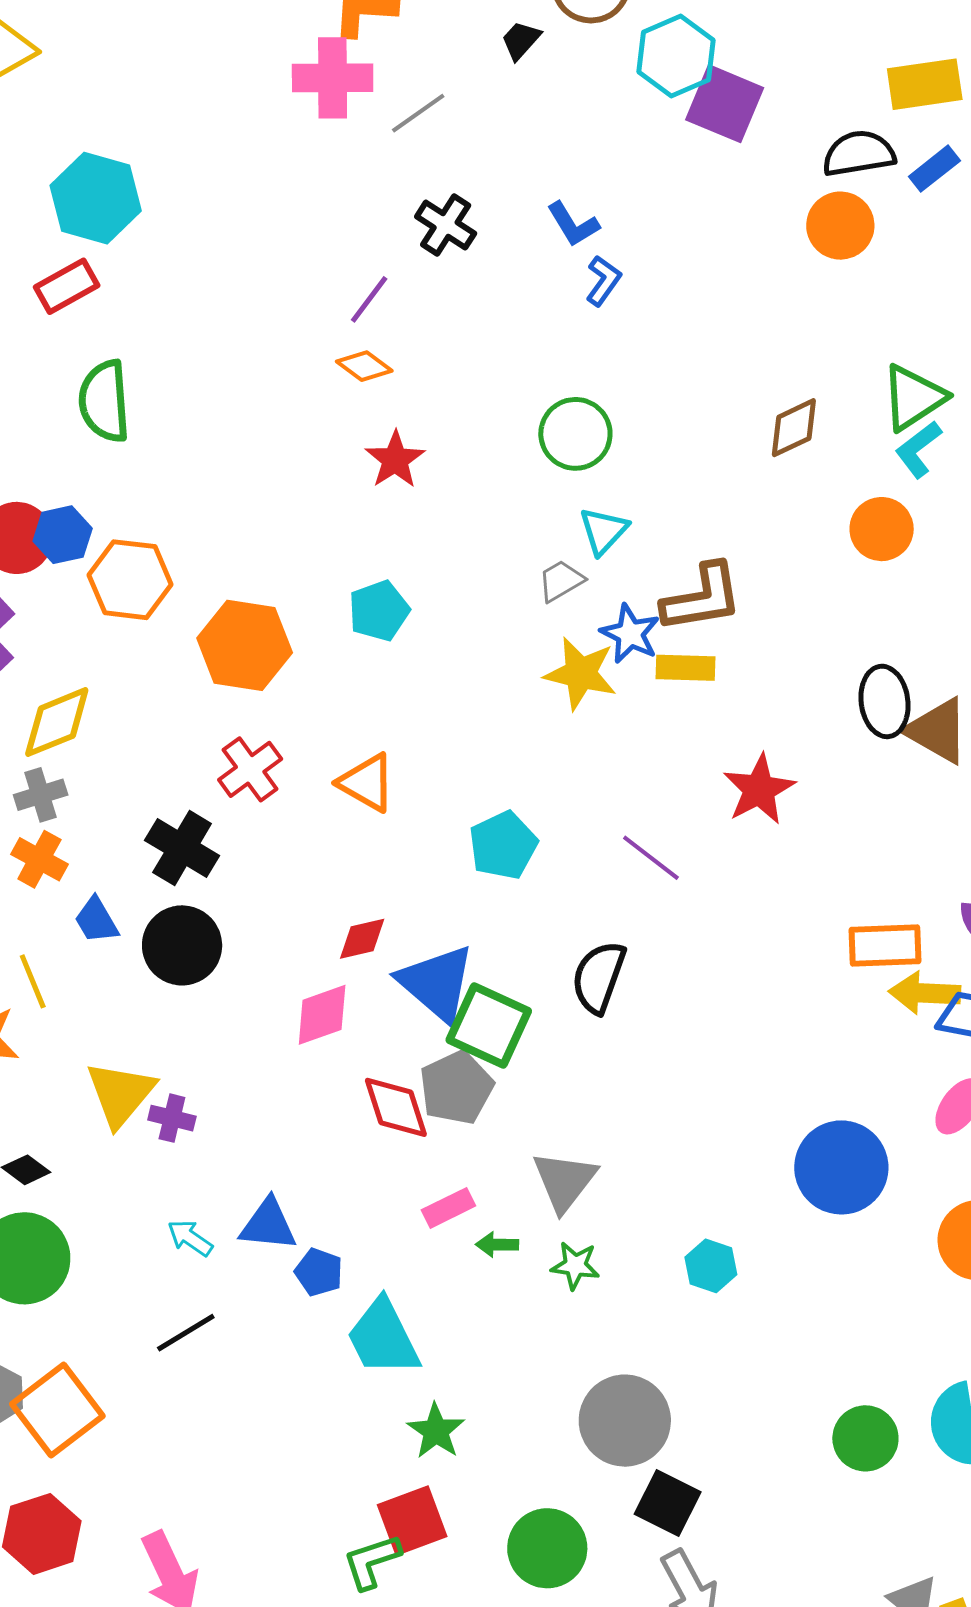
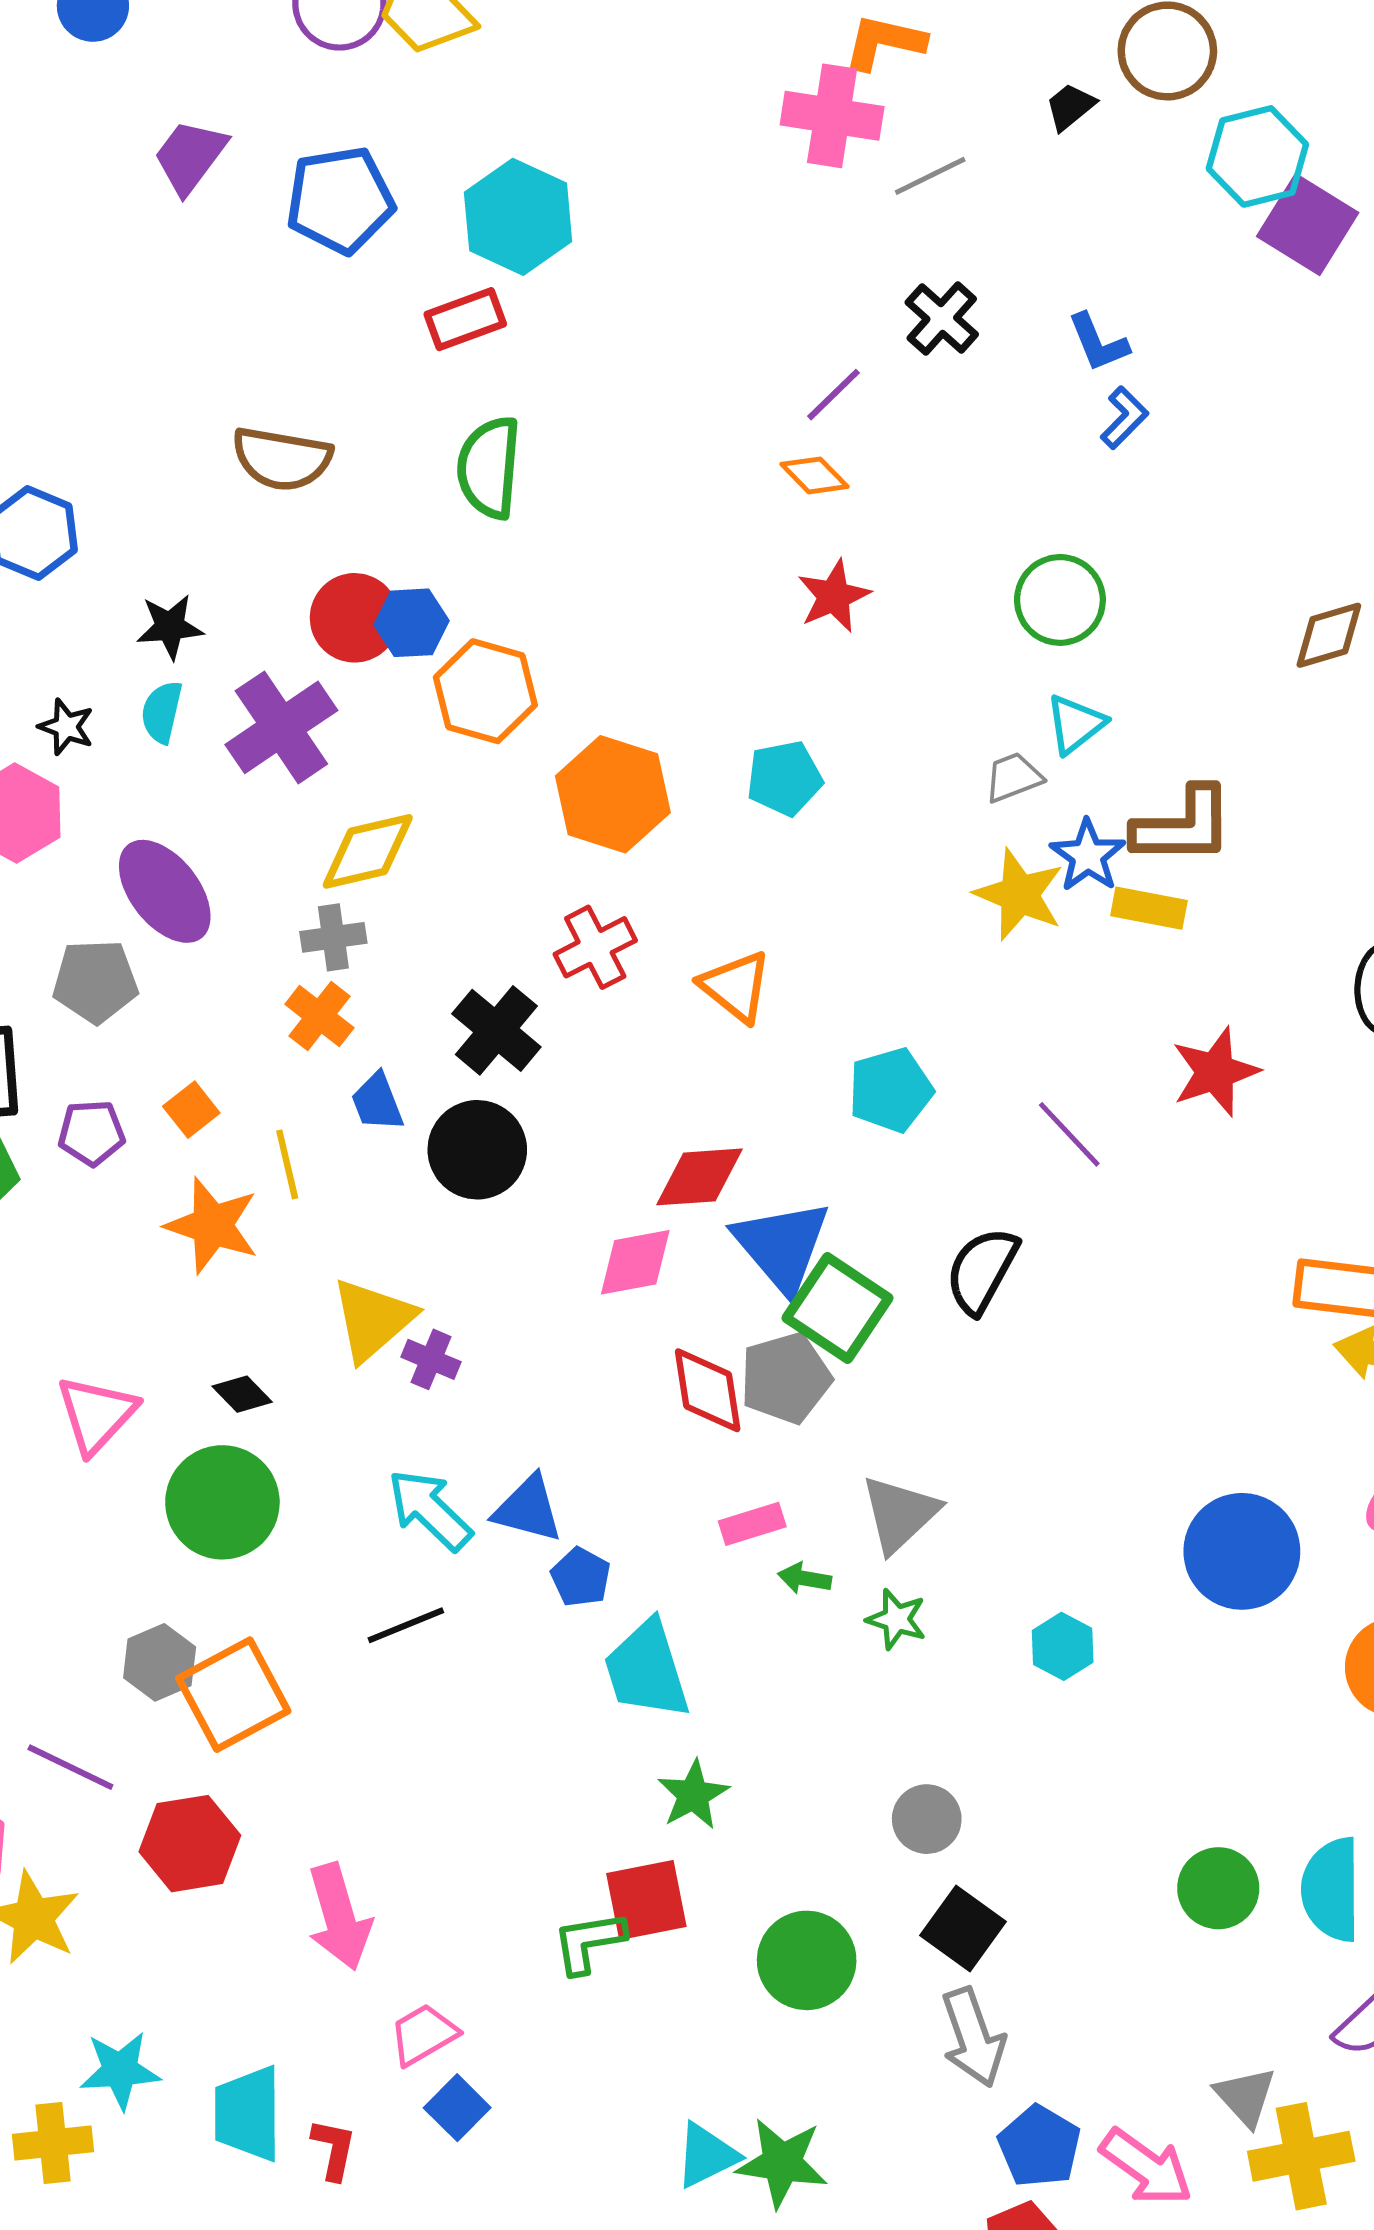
red diamond: (362, 939) -> (699, 1177), size x1.4
cyan arrow: (190, 1238) -> (430, 1510), size x1.6
gray circle: (625, 1421) -> (927, 1819), size x0.6

